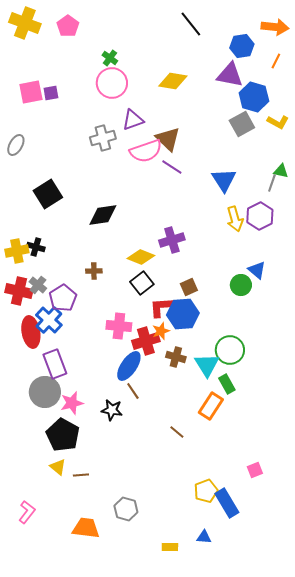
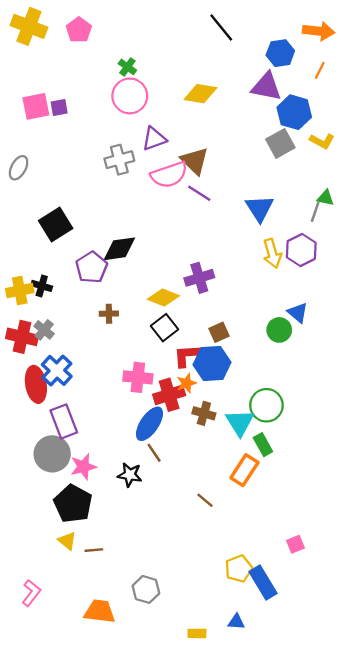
purple pentagon: (63, 298) -> (92, 267), moved

